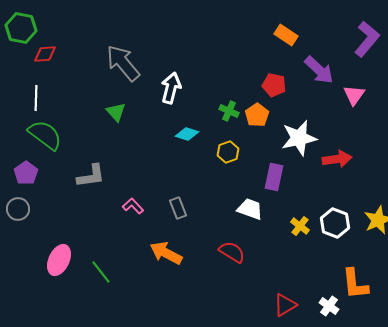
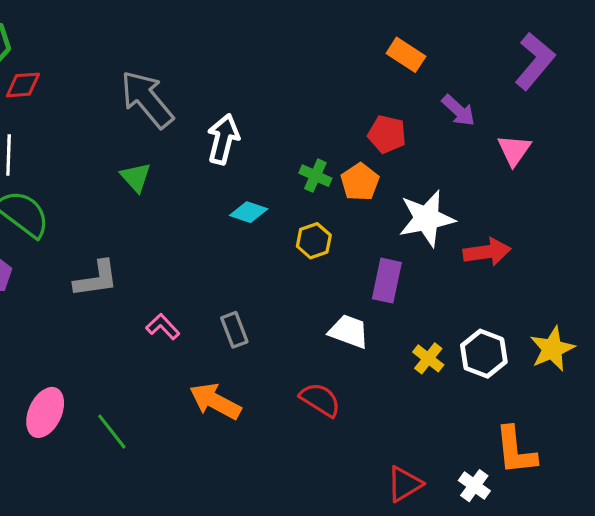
purple arrow: (319, 70) -> (458, 110), size x0.7

